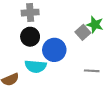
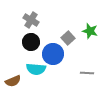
gray cross: (30, 13) -> (31, 20), turned 35
gray square: (83, 32) -> (68, 38), moved

